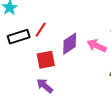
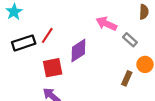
pink arrow: (97, 46) -> (106, 24), moved

